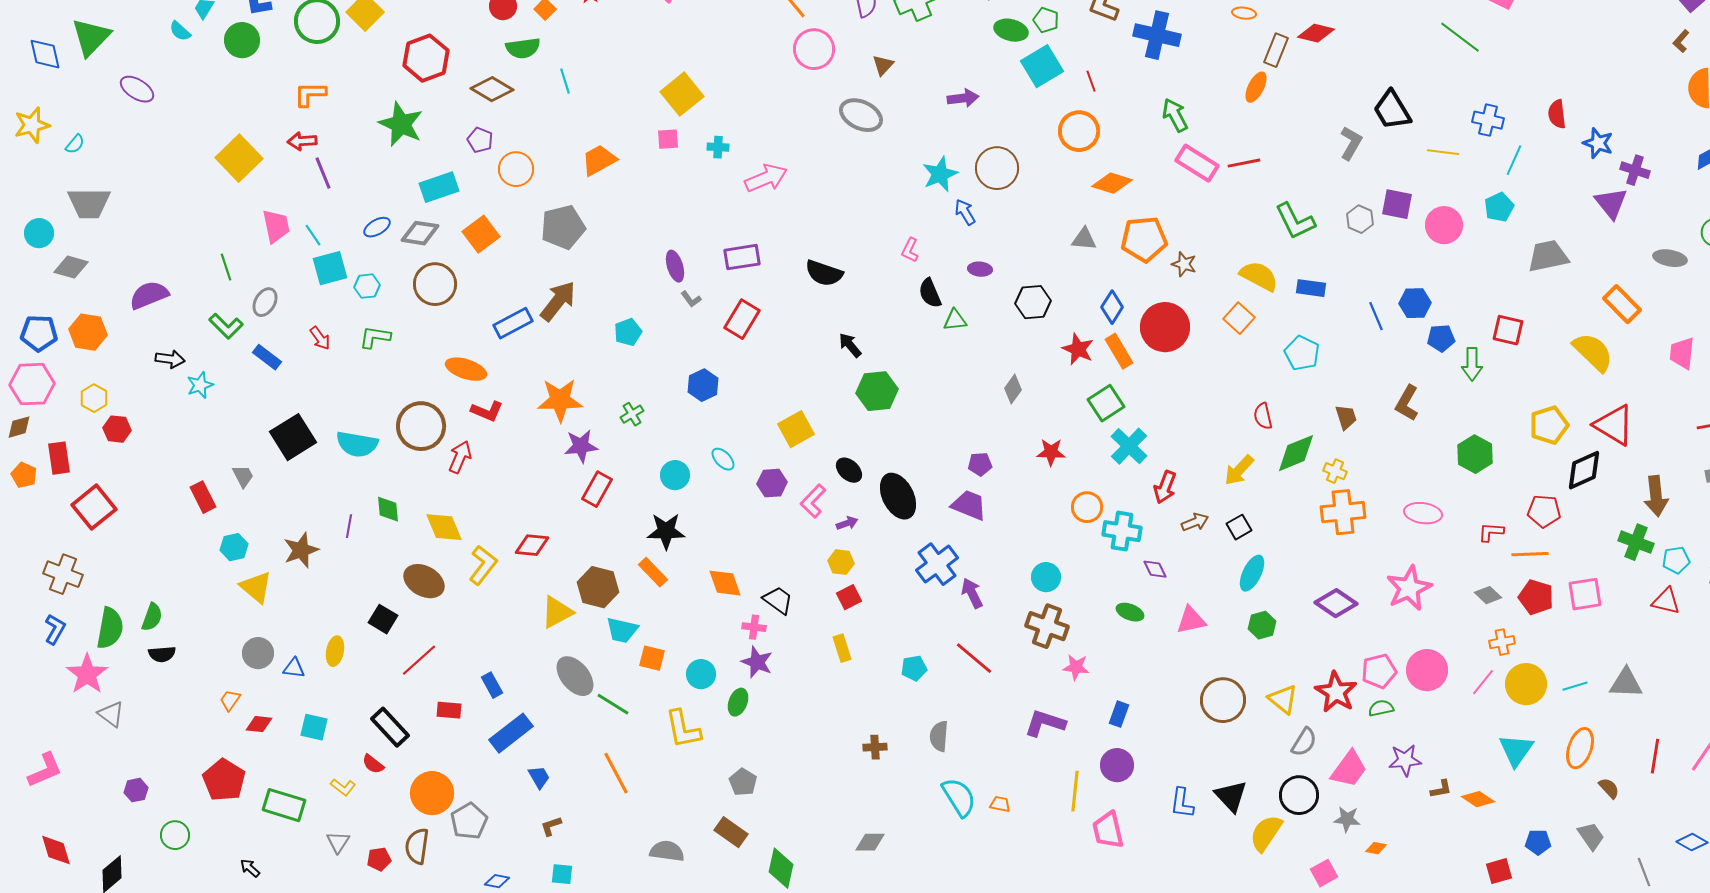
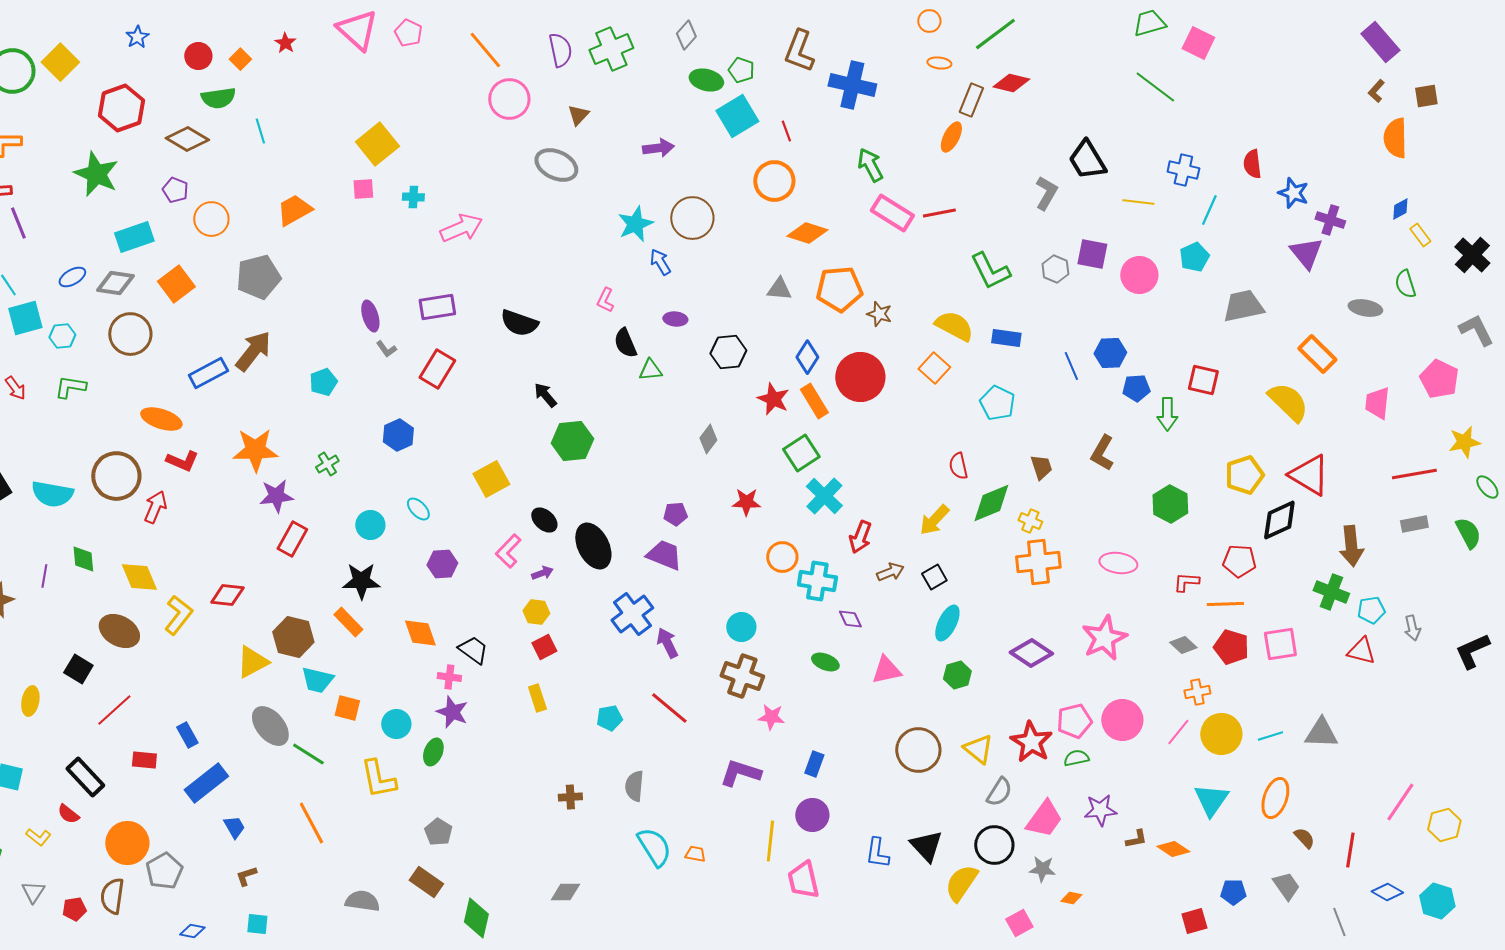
purple hexagon: (772, 483) -> (442, 564), moved
red line: (1655, 756) -> (1350, 850), moved

